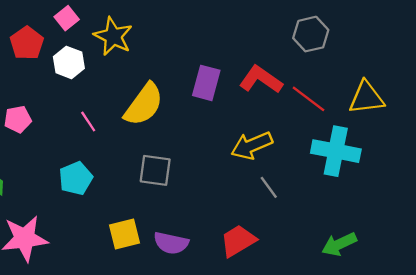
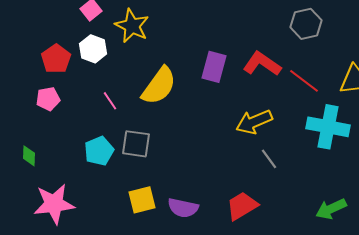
red pentagon: (27, 43) -> (56, 59), moved
gray square: (155, 170) -> (136, 144), moved

